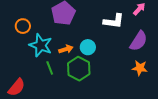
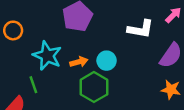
orange circle: (23, 26) -> (13, 30), moved
green line: (50, 68) -> (33, 85), moved

